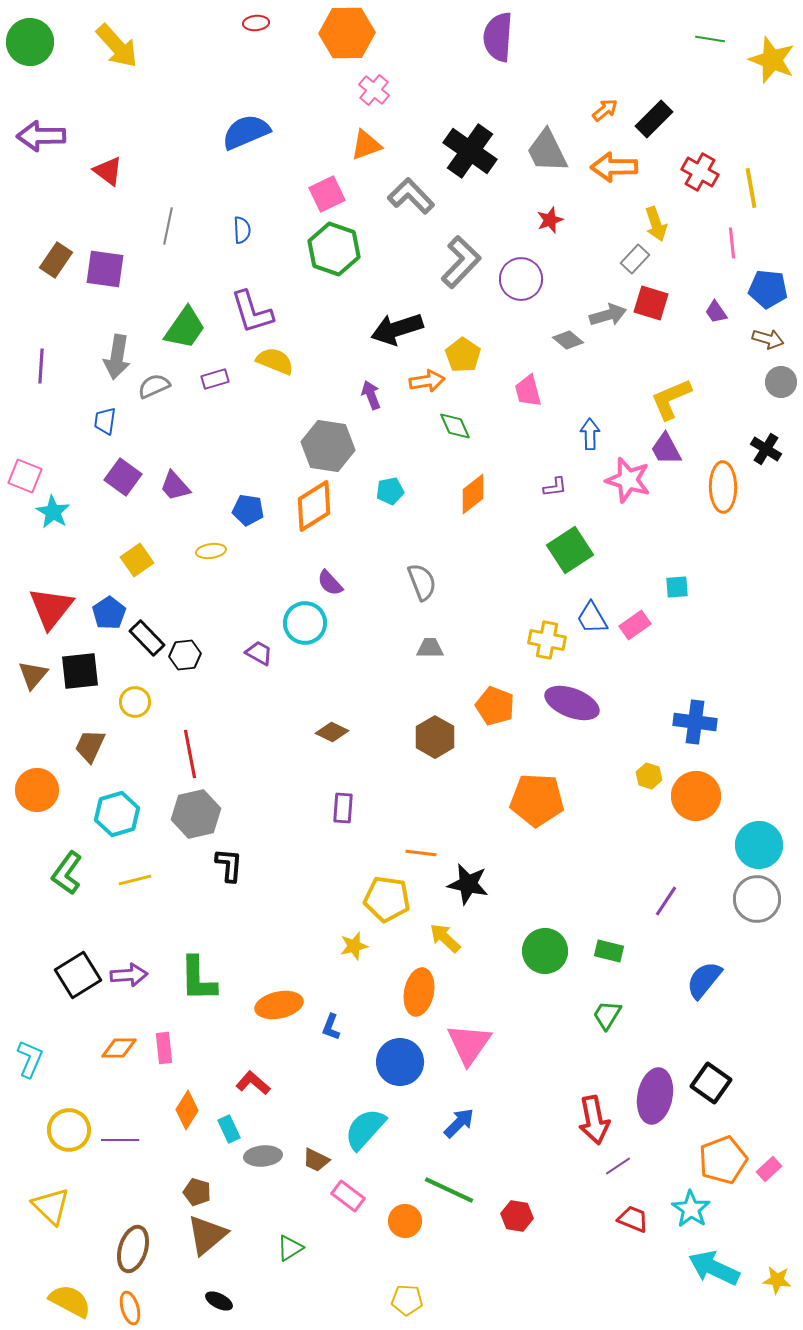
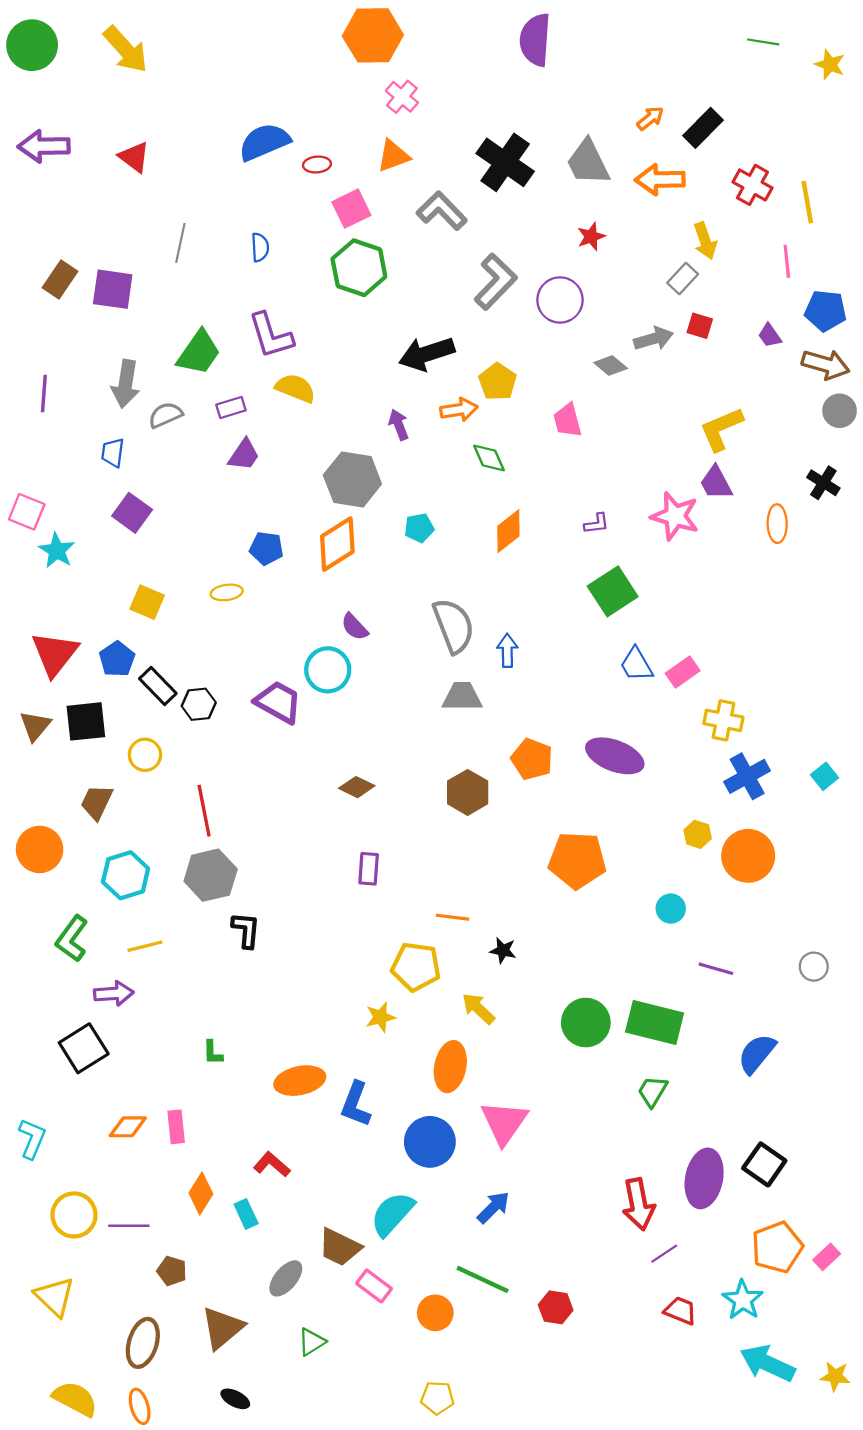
red ellipse: (256, 23) -> (317, 164), moved
yellow star: (772, 60) -> (830, 65), size x0.6
red triangle: (108, 171) -> (134, 157), moved
red square: (651, 303) -> (700, 326), size x0.7
brown arrow: (768, 339) -> (826, 364), size x1.4
blue arrow: (590, 434) -> (507, 650), moved
purple trapezoid: (175, 486) -> (244, 455), moved, turned -104
orange ellipse: (723, 487) -> (777, 524), size x0.7
yellow square: (137, 560) -> (147, 602), turned -32
gray semicircle: (422, 582) -> (454, 626), size x1.4
cyan square: (677, 587) -> (824, 776), moved, turned -35
yellow cross: (547, 640) -> (723, 720), moved
gray trapezoid: (430, 648) -> (462, 697), size x1.4
purple trapezoid: (259, 653) -> (278, 702), size x1.6
blue cross: (695, 722) -> (747, 776), turned -36
cyan circle: (759, 845) -> (671, 909), moved, size x0.6
black star: (468, 884) -> (503, 950), size x0.6
gray circle: (757, 899) -> (814, 967), size x0.6
purple line: (666, 901) -> (716, 969), turned 72
green rectangle: (609, 951) -> (655, 1023), size x1.8
purple arrow: (129, 975) -> (114, 993), moved
green L-shape: (198, 979) -> (213, 1053), size x0.5
blue L-shape: (331, 1027) -> (356, 1104), size x1.6
gray ellipse: (263, 1156) -> (286, 1278), moved, turned -45
brown trapezoid: (316, 1160) -> (340, 1247), size x1.5
brown pentagon: (197, 1192) -> (172, 1271), moved

